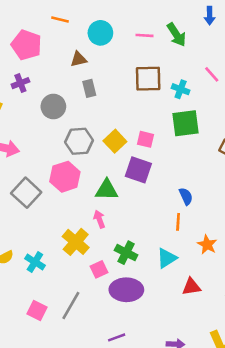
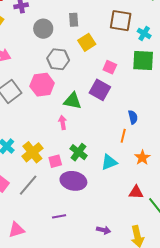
yellow square: (115, 141) -> (87, 42), moved
yellow cross: (76, 242) -> (32, 152), moved
red triangle: (191, 287) -> (136, 192), moved

